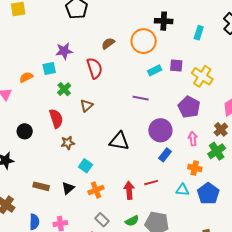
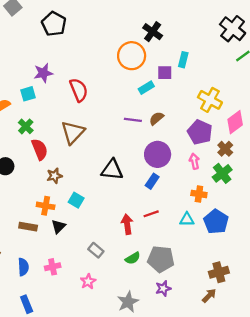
black cross: (164, 21) -> (153, 32), turned 36
cyan rectangle: (199, 33) -> (183, 60), moved
brown semicircle: (108, 43) -> (156, 118), moved
purple square: (176, 66) -> (165, 73), moved
yellow cross: (202, 76) -> (210, 100), moved
green cross: (64, 89) -> (26, 126), moved
brown triangle: (87, 106) -> (73, 132), size x1.6
purple pentagon: (189, 107) -> (200, 132), moved
blue rectangle: (165, 155) -> (152, 181), moved
orange cross: (96, 190) -> (46, 206), moved, turned 35
gray rectangle: (102, 220) -> (96, 250), moved

